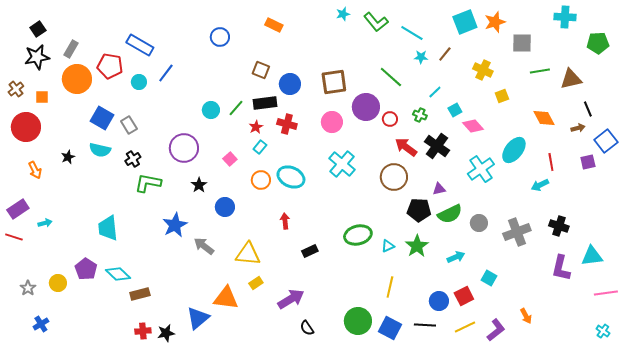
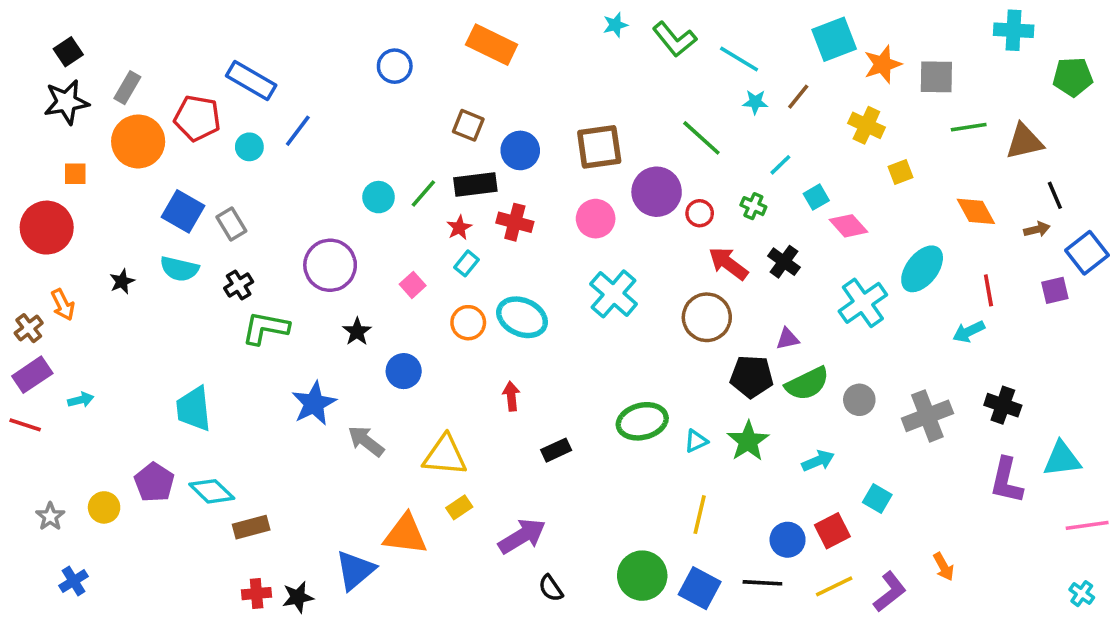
orange star: (495, 22) -> (883, 64), moved
orange rectangle: (274, 25) -> (492, 45), size x1.5
brown cross: (16, 89) -> (29, 328), moved
black cross: (437, 146) -> (784, 262), size x0.7

